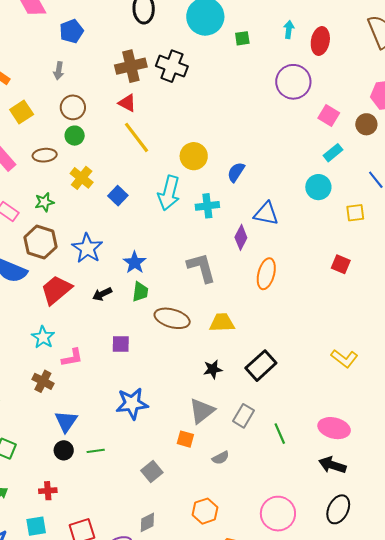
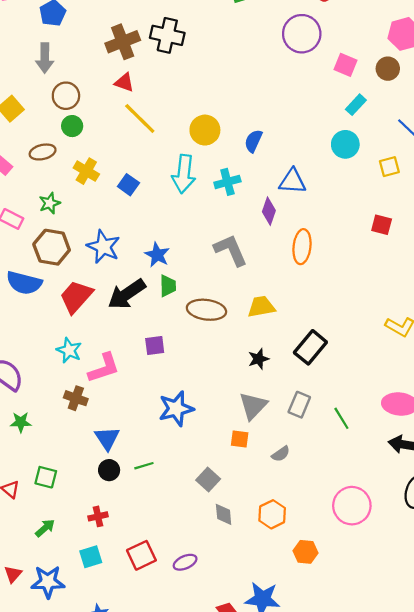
gray arrow: (59, 71) -> (45, 58), size x1.5
black arrow: (102, 294) -> (127, 294), size x1.8
pink L-shape: (72, 358) -> (104, 368), size x1.4
gray diamond: (147, 522) -> (224, 514), moved, turned -60

